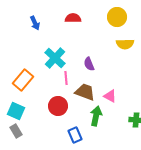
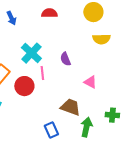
brown trapezoid: (85, 92) -> (70, 107), moved
pink triangle: (110, 96) -> (90, 82), moved
red circle: (58, 106) -> (24, 86), moved
green arrow: (96, 116) -> (86, 127), moved

